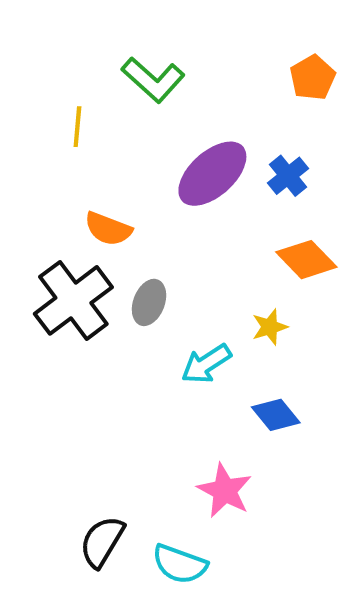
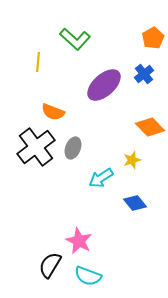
blue cross: (288, 176) -> (144, 74), moved
pink star: (225, 491) -> (79, 241), moved

